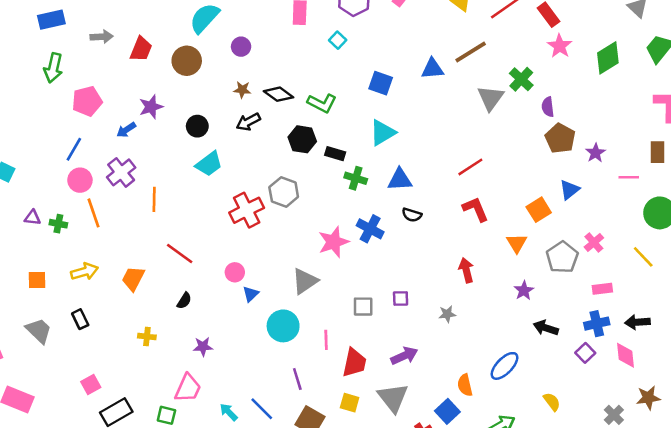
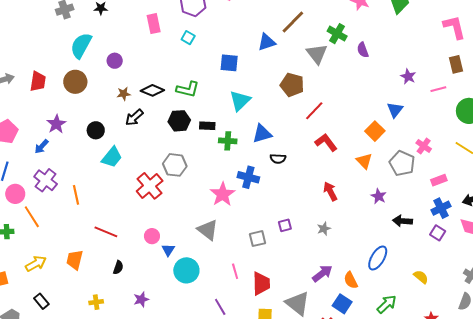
brown pentagon: (560, 138) -> (292, 85), moved
gray triangle: (305, 281) -> (208, 230), turned -35
cyan circle: (283, 326) -> (186, 270), moved
purple arrow: (404, 356) -> (322, 273), moved

